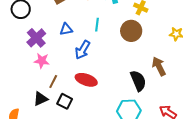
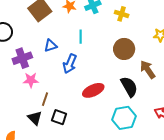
brown circle: (131, 31) -> (124, 49), moved
purple cross: (36, 38) -> (22, 58), turned 30
red ellipse: (86, 80) -> (93, 90), moved, turned -35
black triangle: (41, 99) -> (35, 118), turned -42

